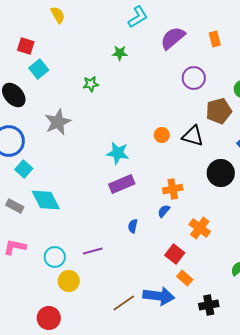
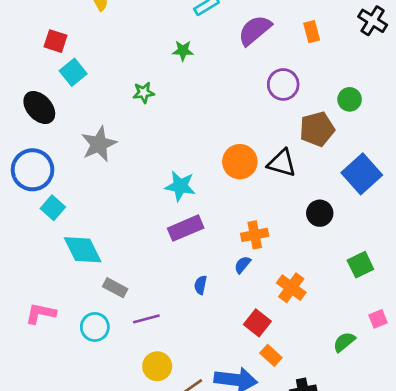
orange circle: (162, 135) -> (240, 162), size x1.6
black circle: (221, 173) -> (320, 213), size x0.7
gray rectangle: (15, 206) -> (115, 288), moved
yellow circle: (69, 281) -> (157, 366), moved

